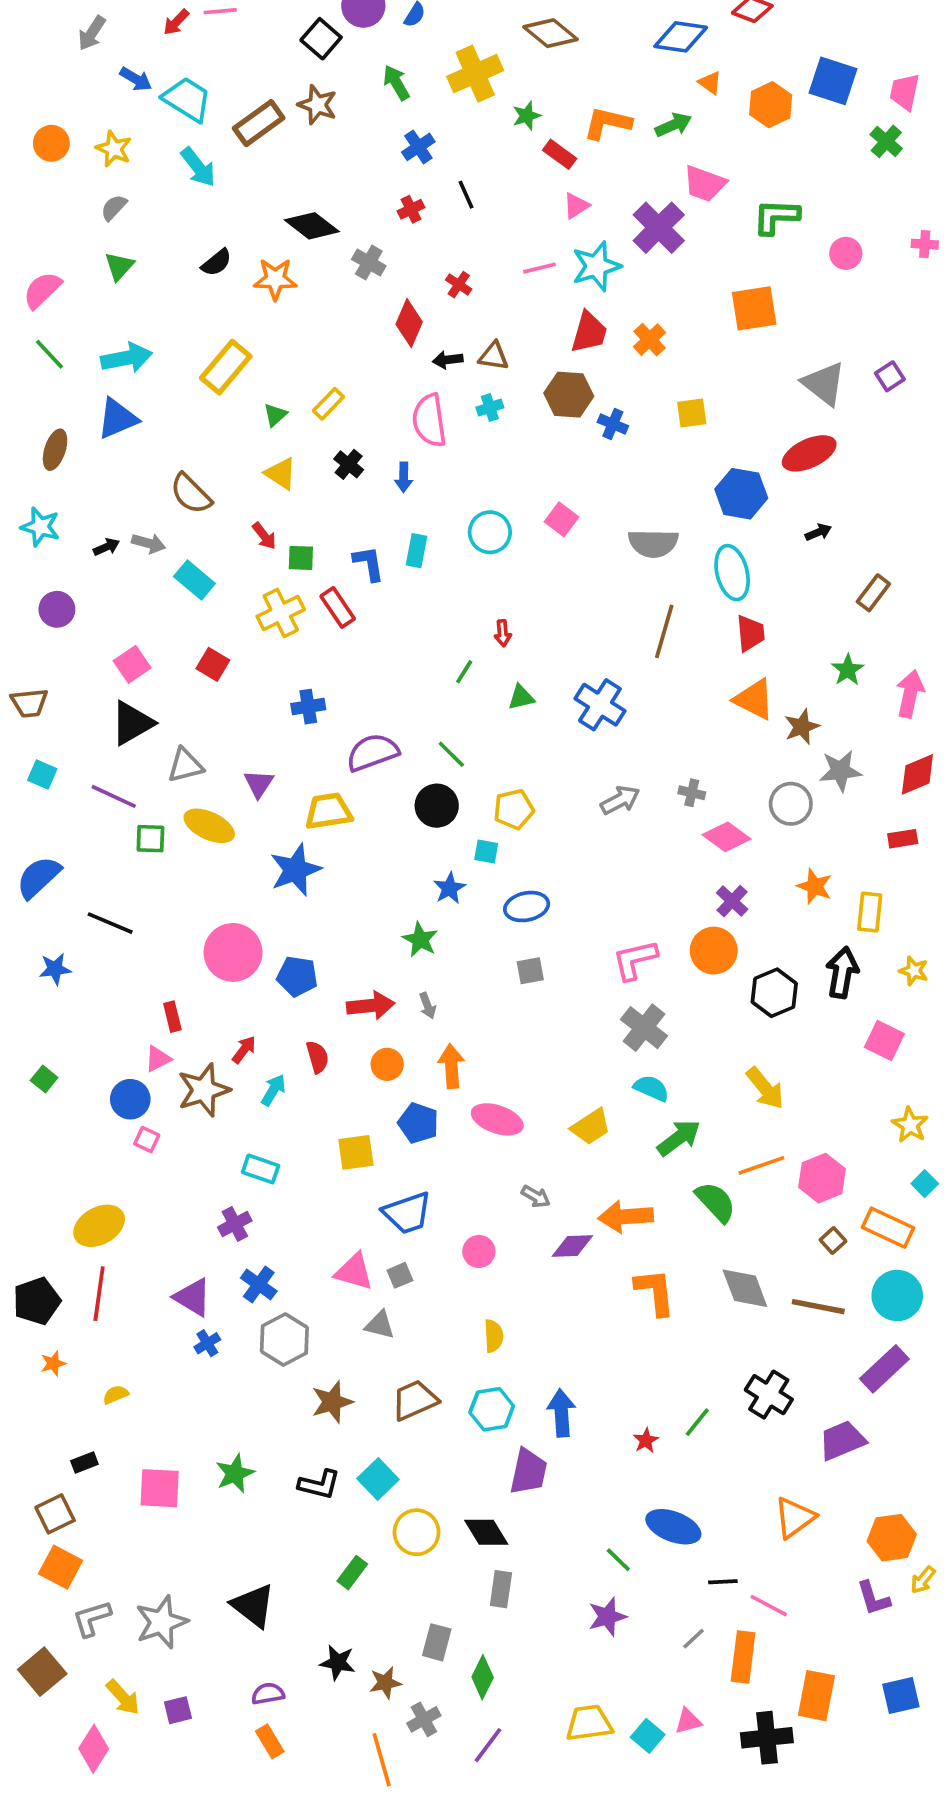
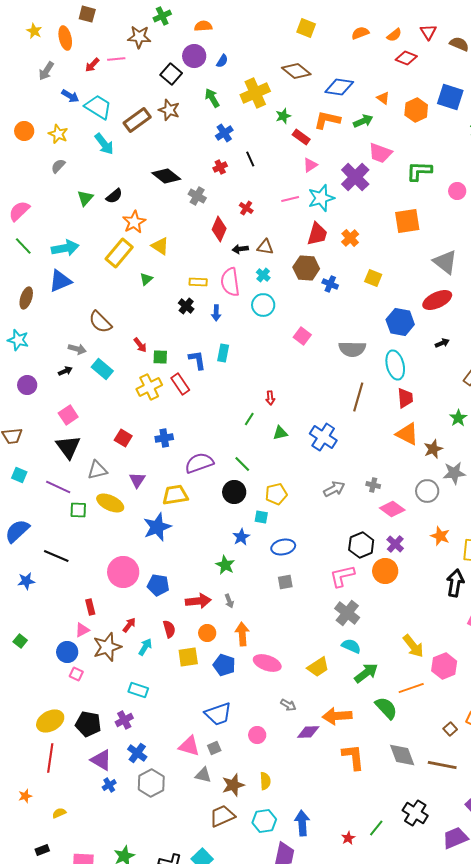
blue diamond: (681, 37) -> (339, 87), moved
green triangle: (119, 266) -> (85, 198), moved
orange star: (275, 279) -> (134, 222), moved, turned -30
yellow rectangle: (328, 404) -> (198, 282), moved, turned 48
cyan cross: (490, 407) -> (263, 275), turned -32
yellow square: (692, 413) -> (373, 278), turned 30
yellow triangle: (281, 474) -> (160, 246), moved
cyan circle: (490, 532) -> (263, 305), moved
black arrow: (106, 547) -> (65, 371), moved
red square: (213, 664) -> (123, 438), moved
black triangle: (132, 723) -> (68, 447), turned -36
black hexagon: (774, 993) -> (361, 545), moved
yellow square: (356, 1152) -> (188, 657), moved
pink hexagon: (822, 1178) -> (444, 666), moved
black pentagon: (37, 1301) -> (88, 724), moved, turned 30
brown star: (332, 1402) -> (233, 785), moved

